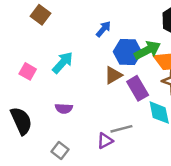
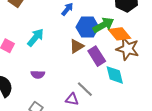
gray line: (121, 129) -> (85, 89), turned 60
purple triangle: (105, 141) -> (72, 99), turned 40

